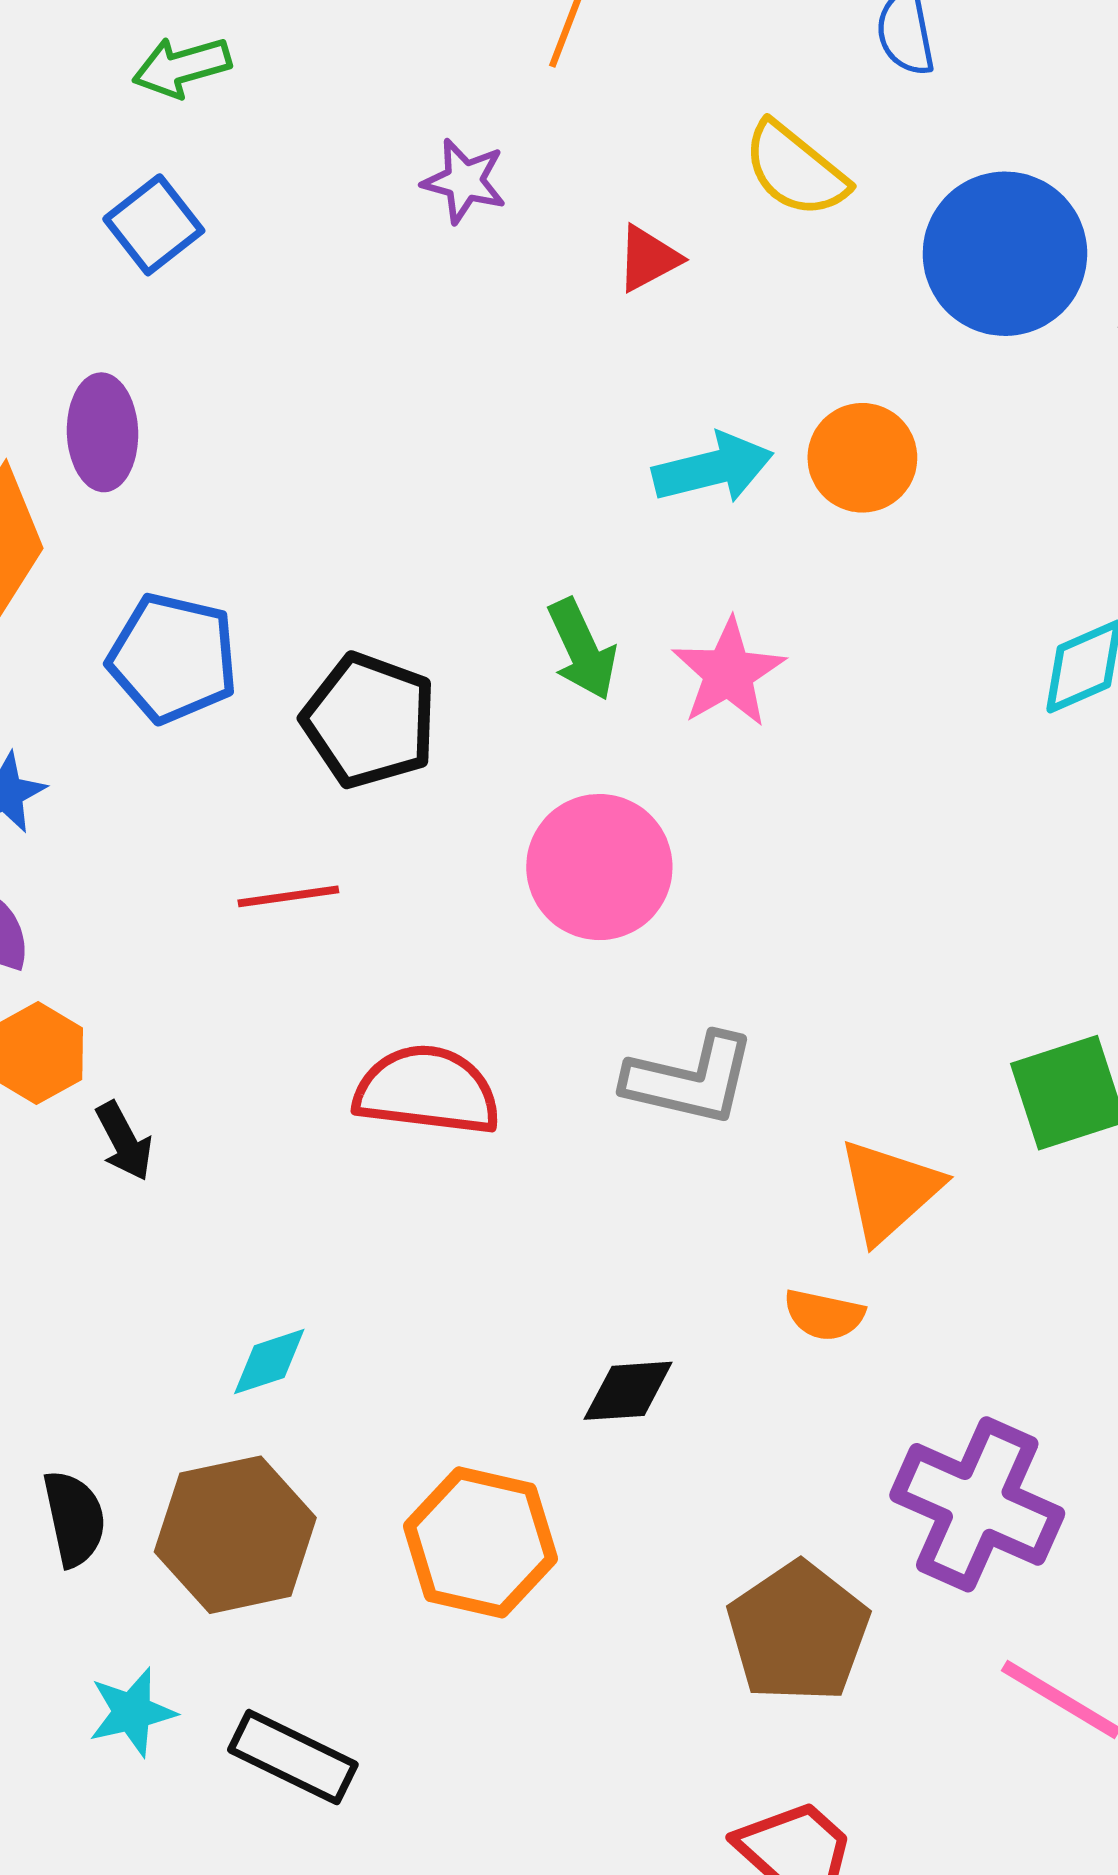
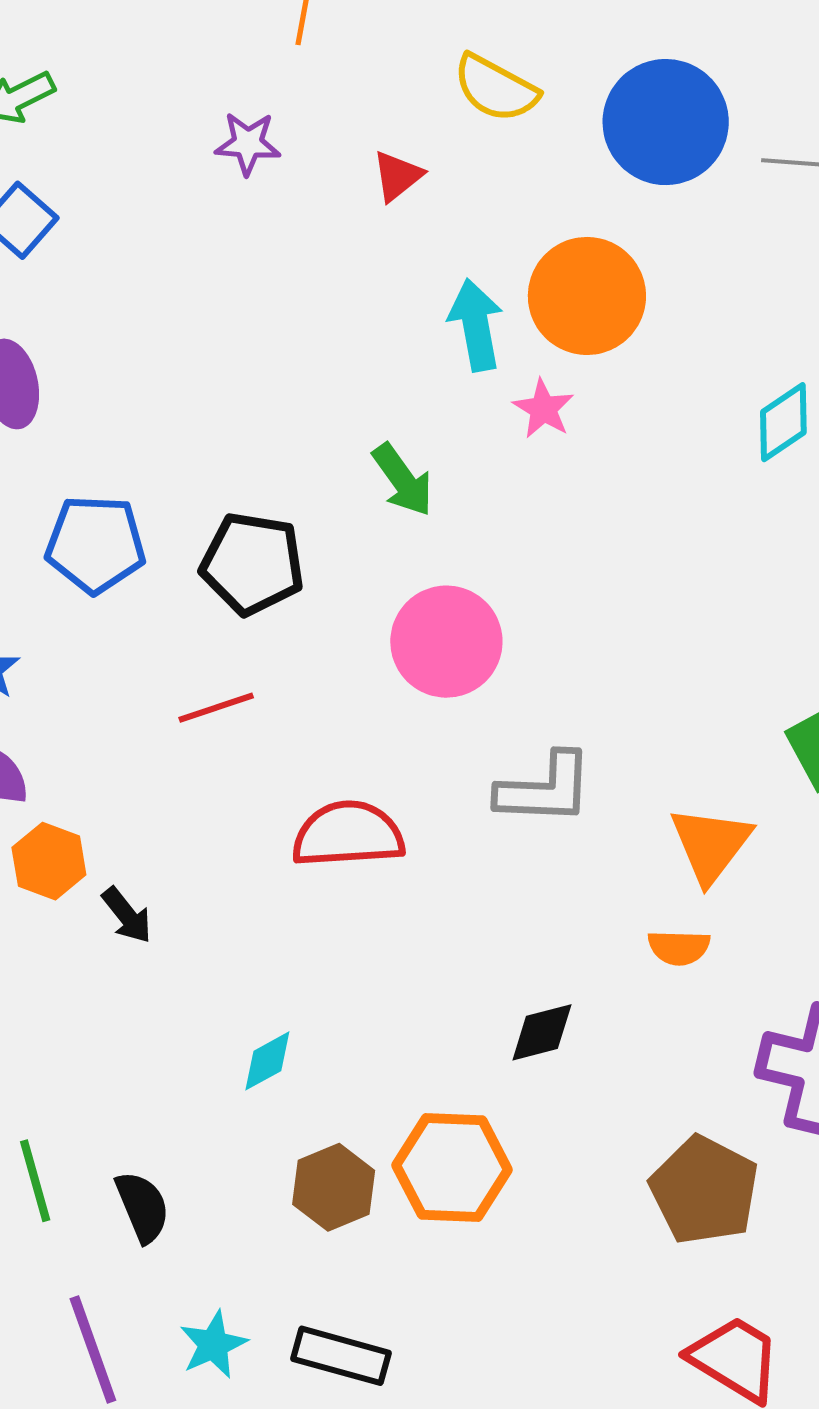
orange circle: (862, 458) -> (587, 296), size x1.4
cyan arrow: (713, 468) -> (476, 325), turned -76
pink star: (728, 673) -> (543, 409), moved, size x0.7
brown hexagon: (235, 1535) -> (334, 1187), moved, size x0.7

